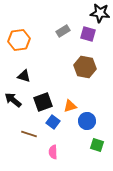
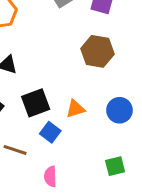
blue circle: (87, 121) -> (119, 110), moved
green square: (97, 145) -> (115, 166), turned -32

